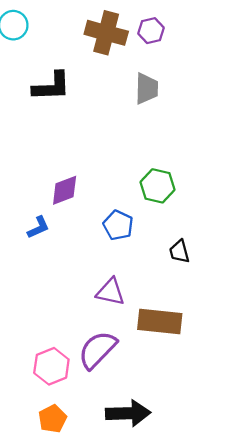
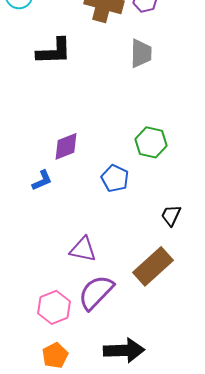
black trapezoid: (179, 251) -> (171, 215), moved, turned 40
purple triangle: (111, 292) -> (83, 249), moved
brown rectangle: (160, 321) -> (153, 266), turned -48

